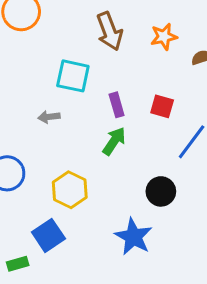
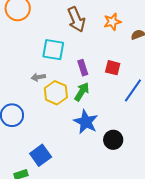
yellow hexagon: (70, 190) -> (56, 93), moved
black circle: (161, 191) -> (113, 140), moved
blue star: (133, 237) -> (86, 122), moved

